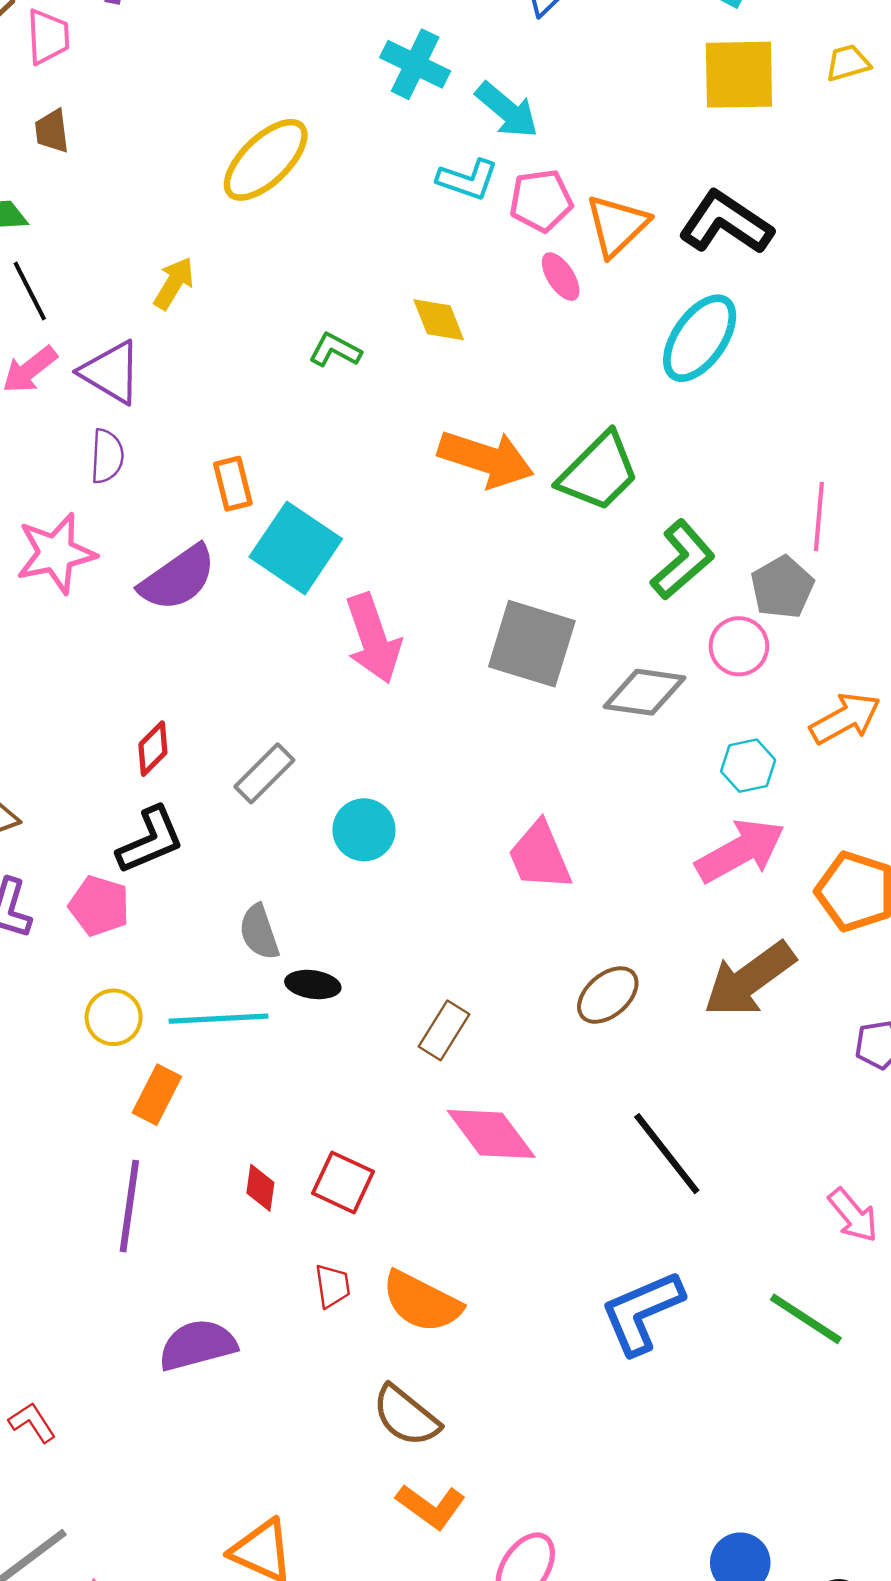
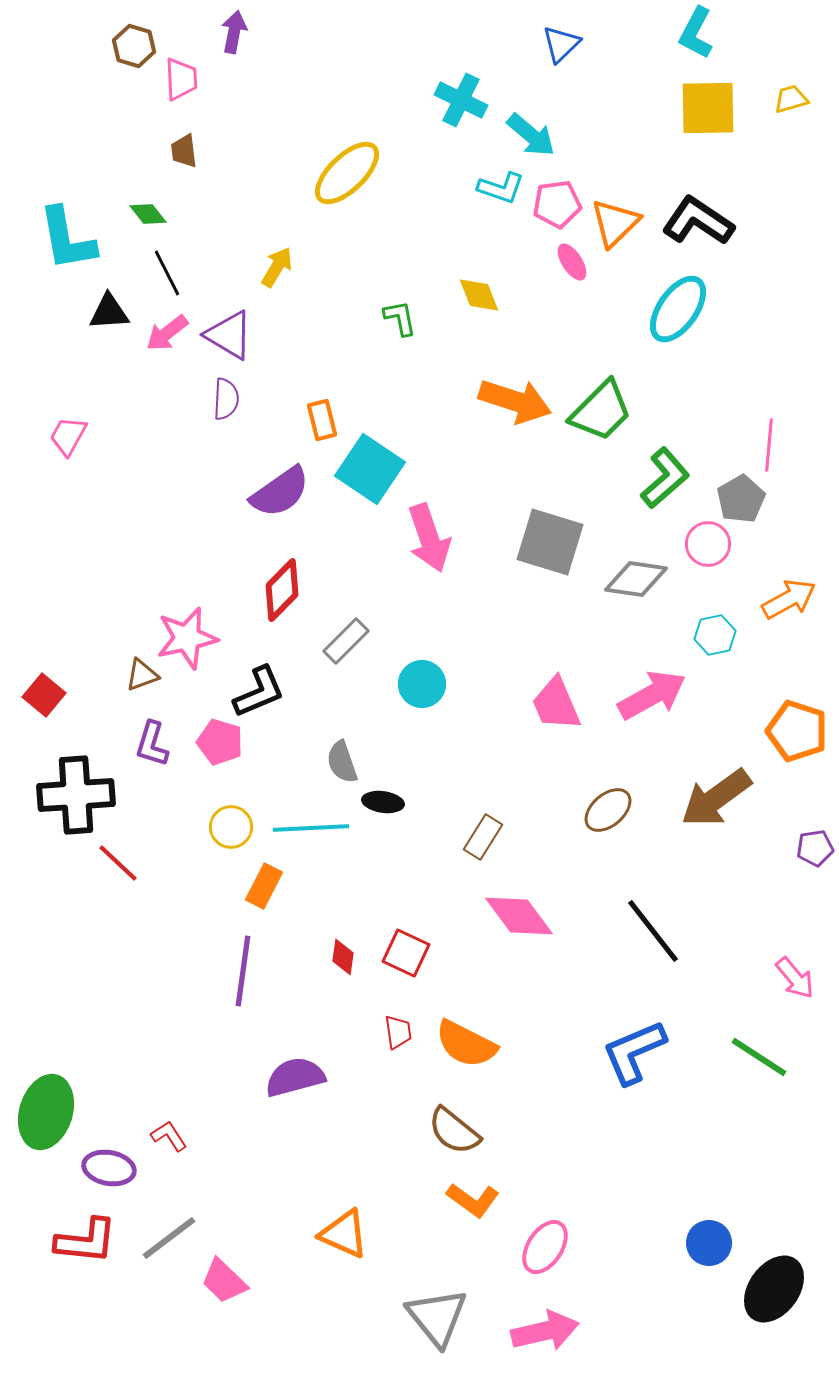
green L-shape: (335, 350) -> (400, 318), turned 51
pink star: (56, 553) -> (187, 638), moved
red diamond: (153, 749) -> (282, 590), moved, size x1.5
pink arrow: (740, 851) -> (652, 695), moved

